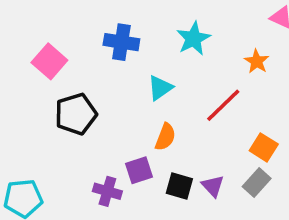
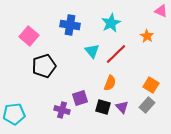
cyan triangle: (160, 88) -> (92, 51), turned -35
red line: (223, 105) -> (116, 54), moved
orange semicircle: (165, 137) -> (110, 83), moved

